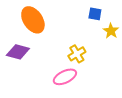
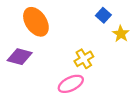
blue square: (95, 14) -> (103, 15), turned 32

